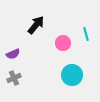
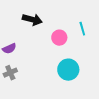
black arrow: (36, 25) -> (32, 20), turned 66

